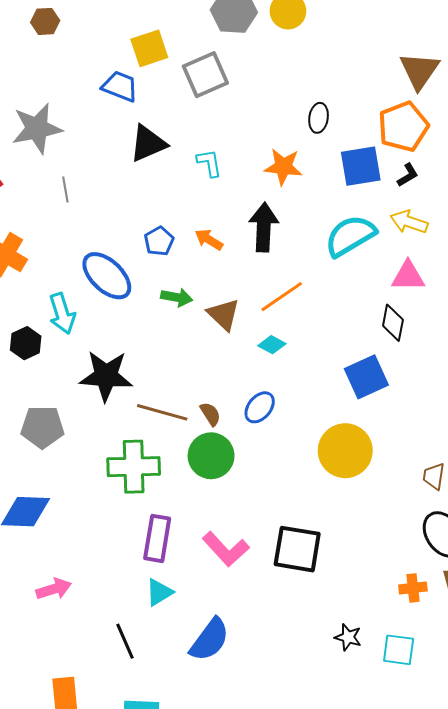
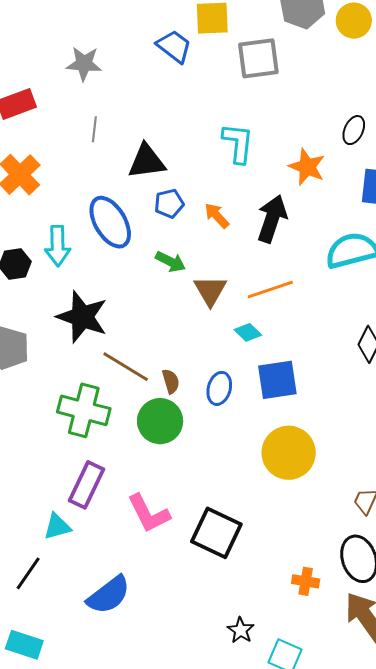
gray star: (37, 128) -> (84, 64), size x0.7
black triangle: (148, 143) -> (147, 161), moved
cyan L-shape: (209, 163) -> (238, 143), size x1.4
blue square: (366, 377) -> (277, 380), moved
blue ellipse: (260, 407) -> (219, 388), turned -40
orange cross: (413, 588) -> (306, 581), moved
cyan triangle: (159, 592) -> (57, 527), moved
black line: (125, 641) -> (28, 573), turned 42

